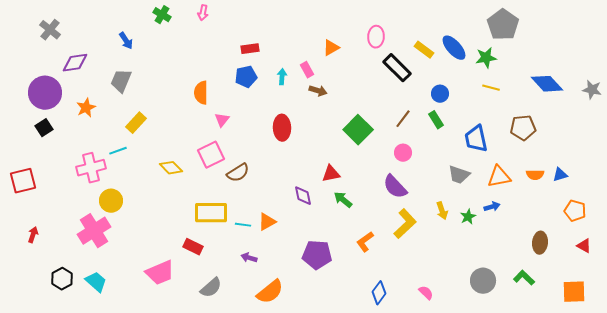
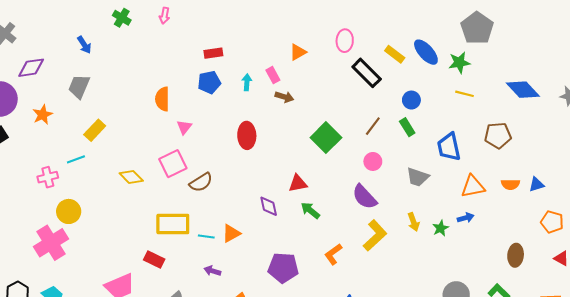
pink cross: (91, 168) -> (48, 177), size x0.7
gray trapezoid: (459, 175) -> (418, 177), moved

